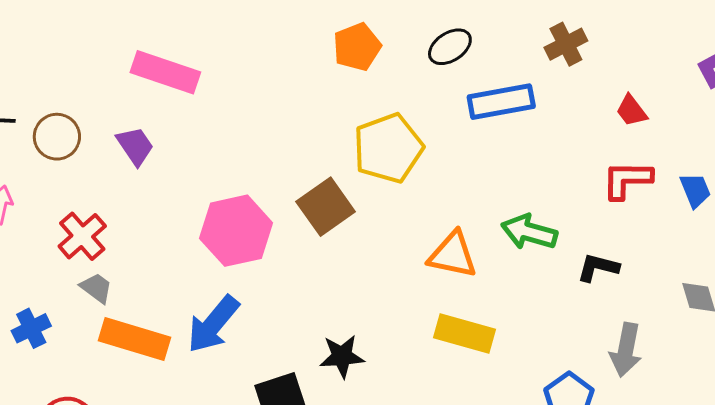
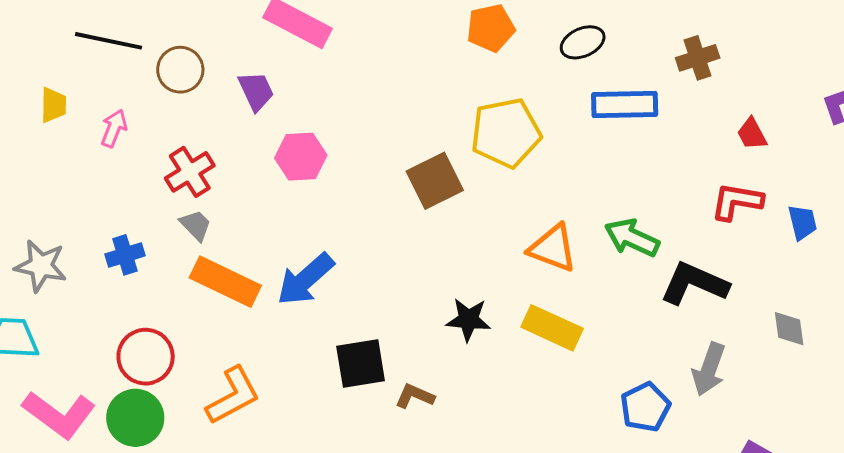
pink hexagon: (236, 231) -> (301, 157), moved, size x0.7
black L-shape: (598, 267) -> (694, 283), size x1.6
black star: (342, 356) -> (468, 320), moved

